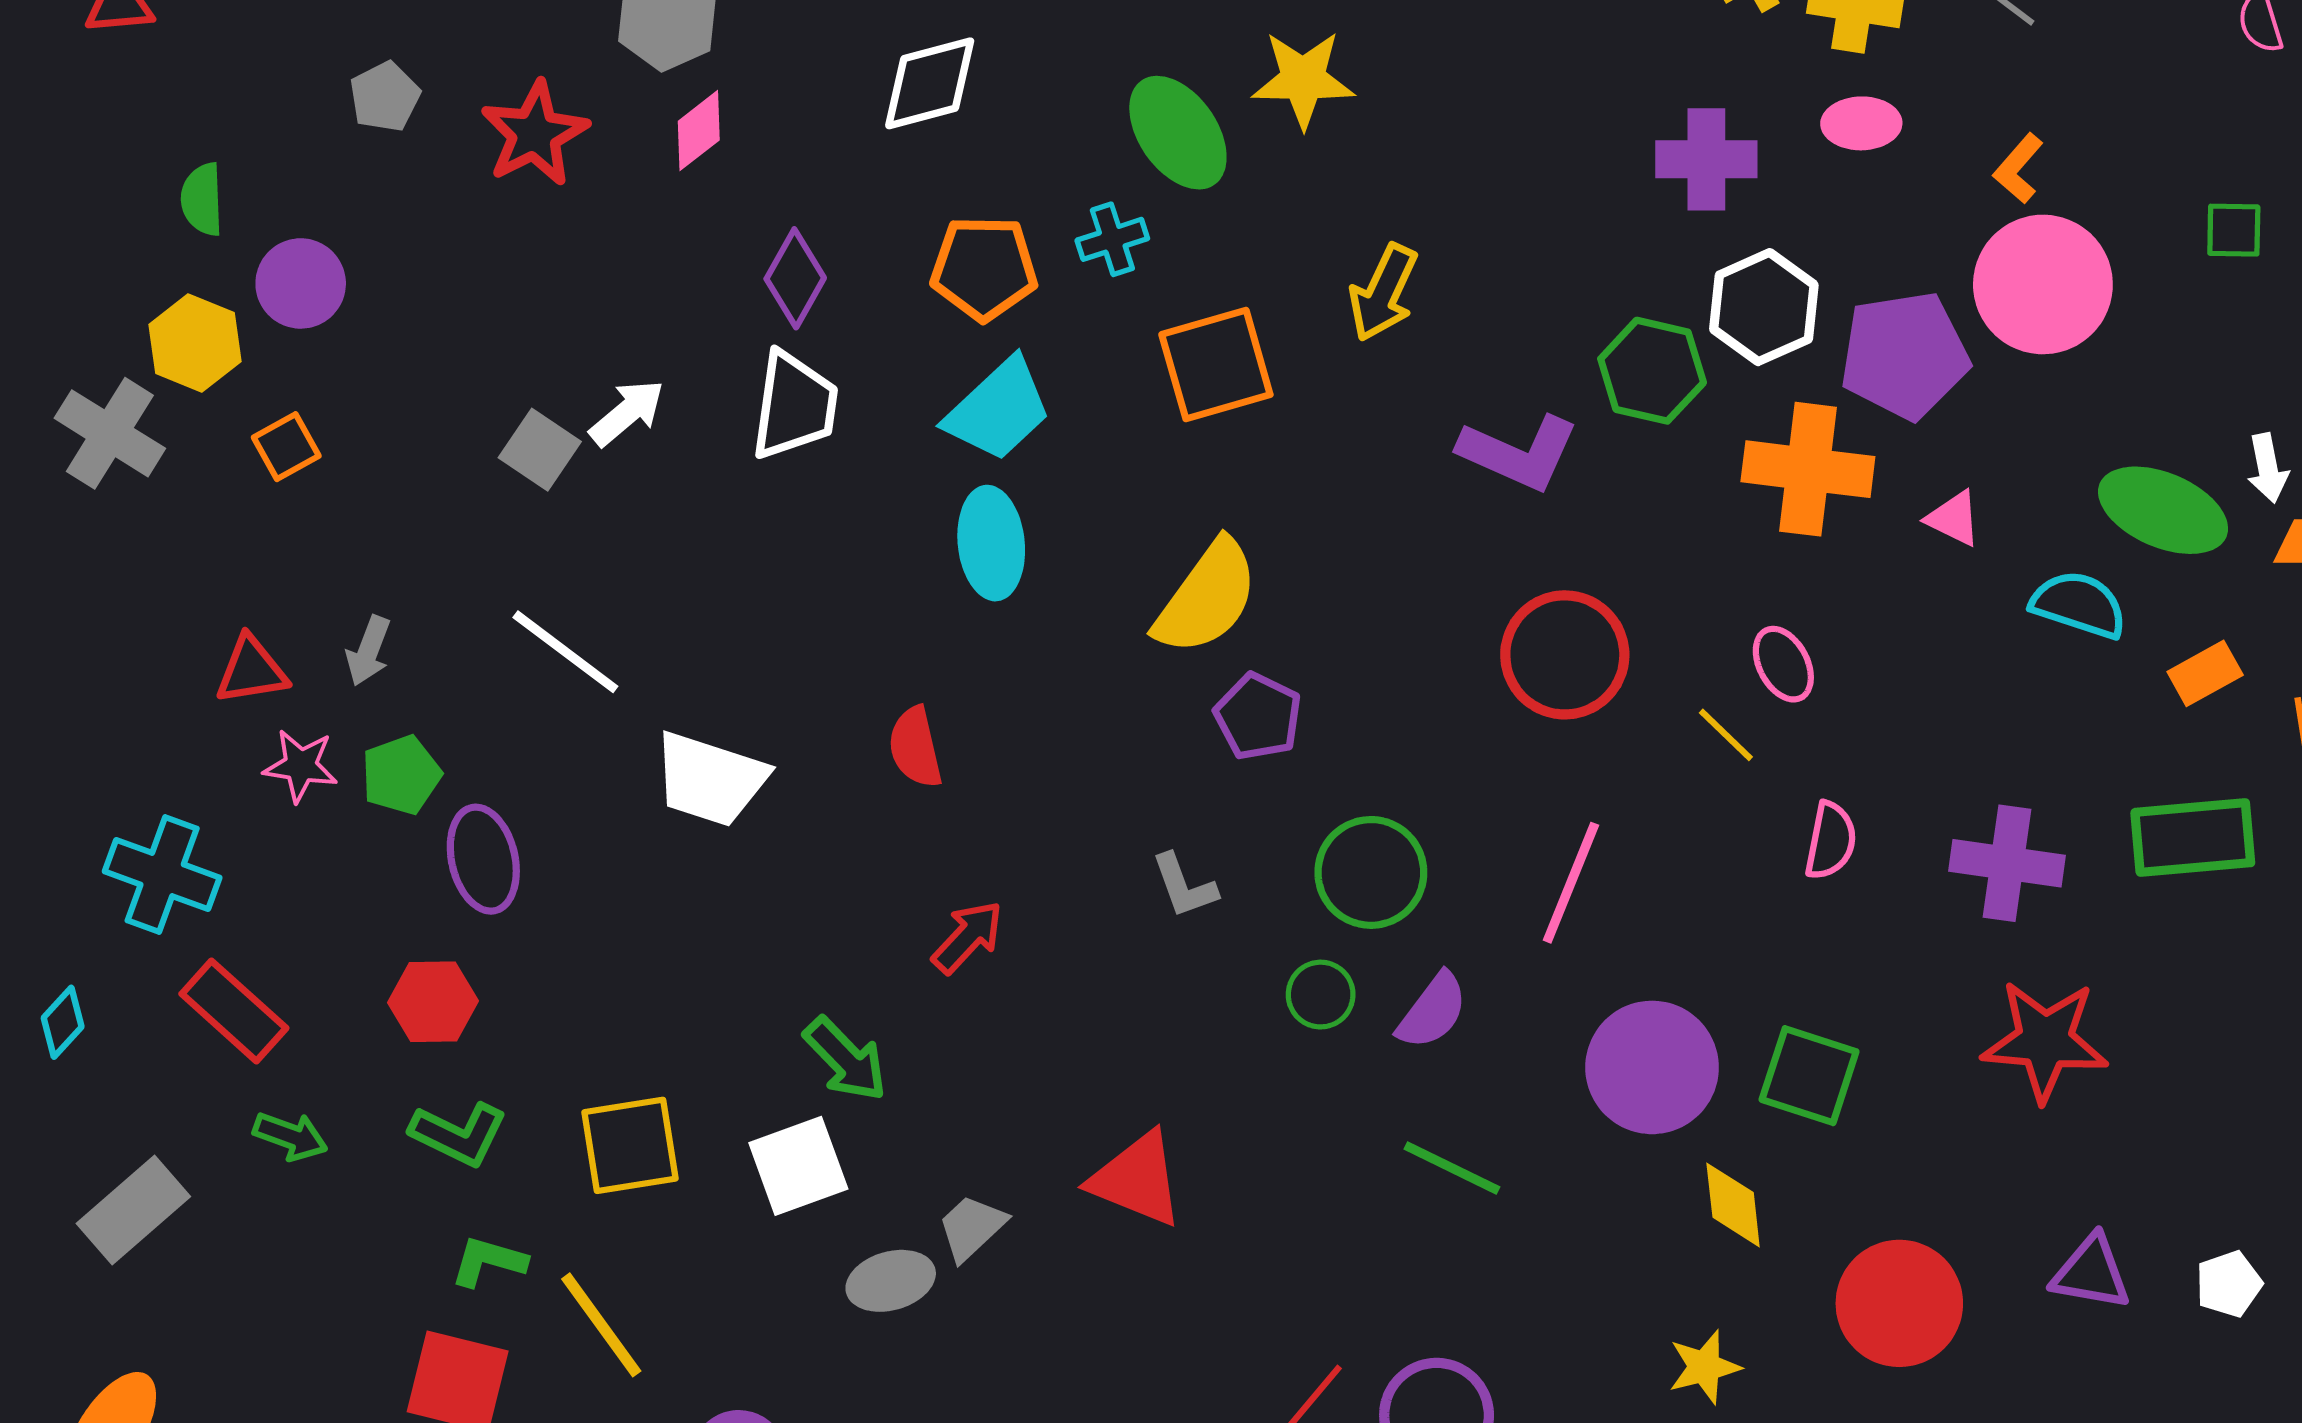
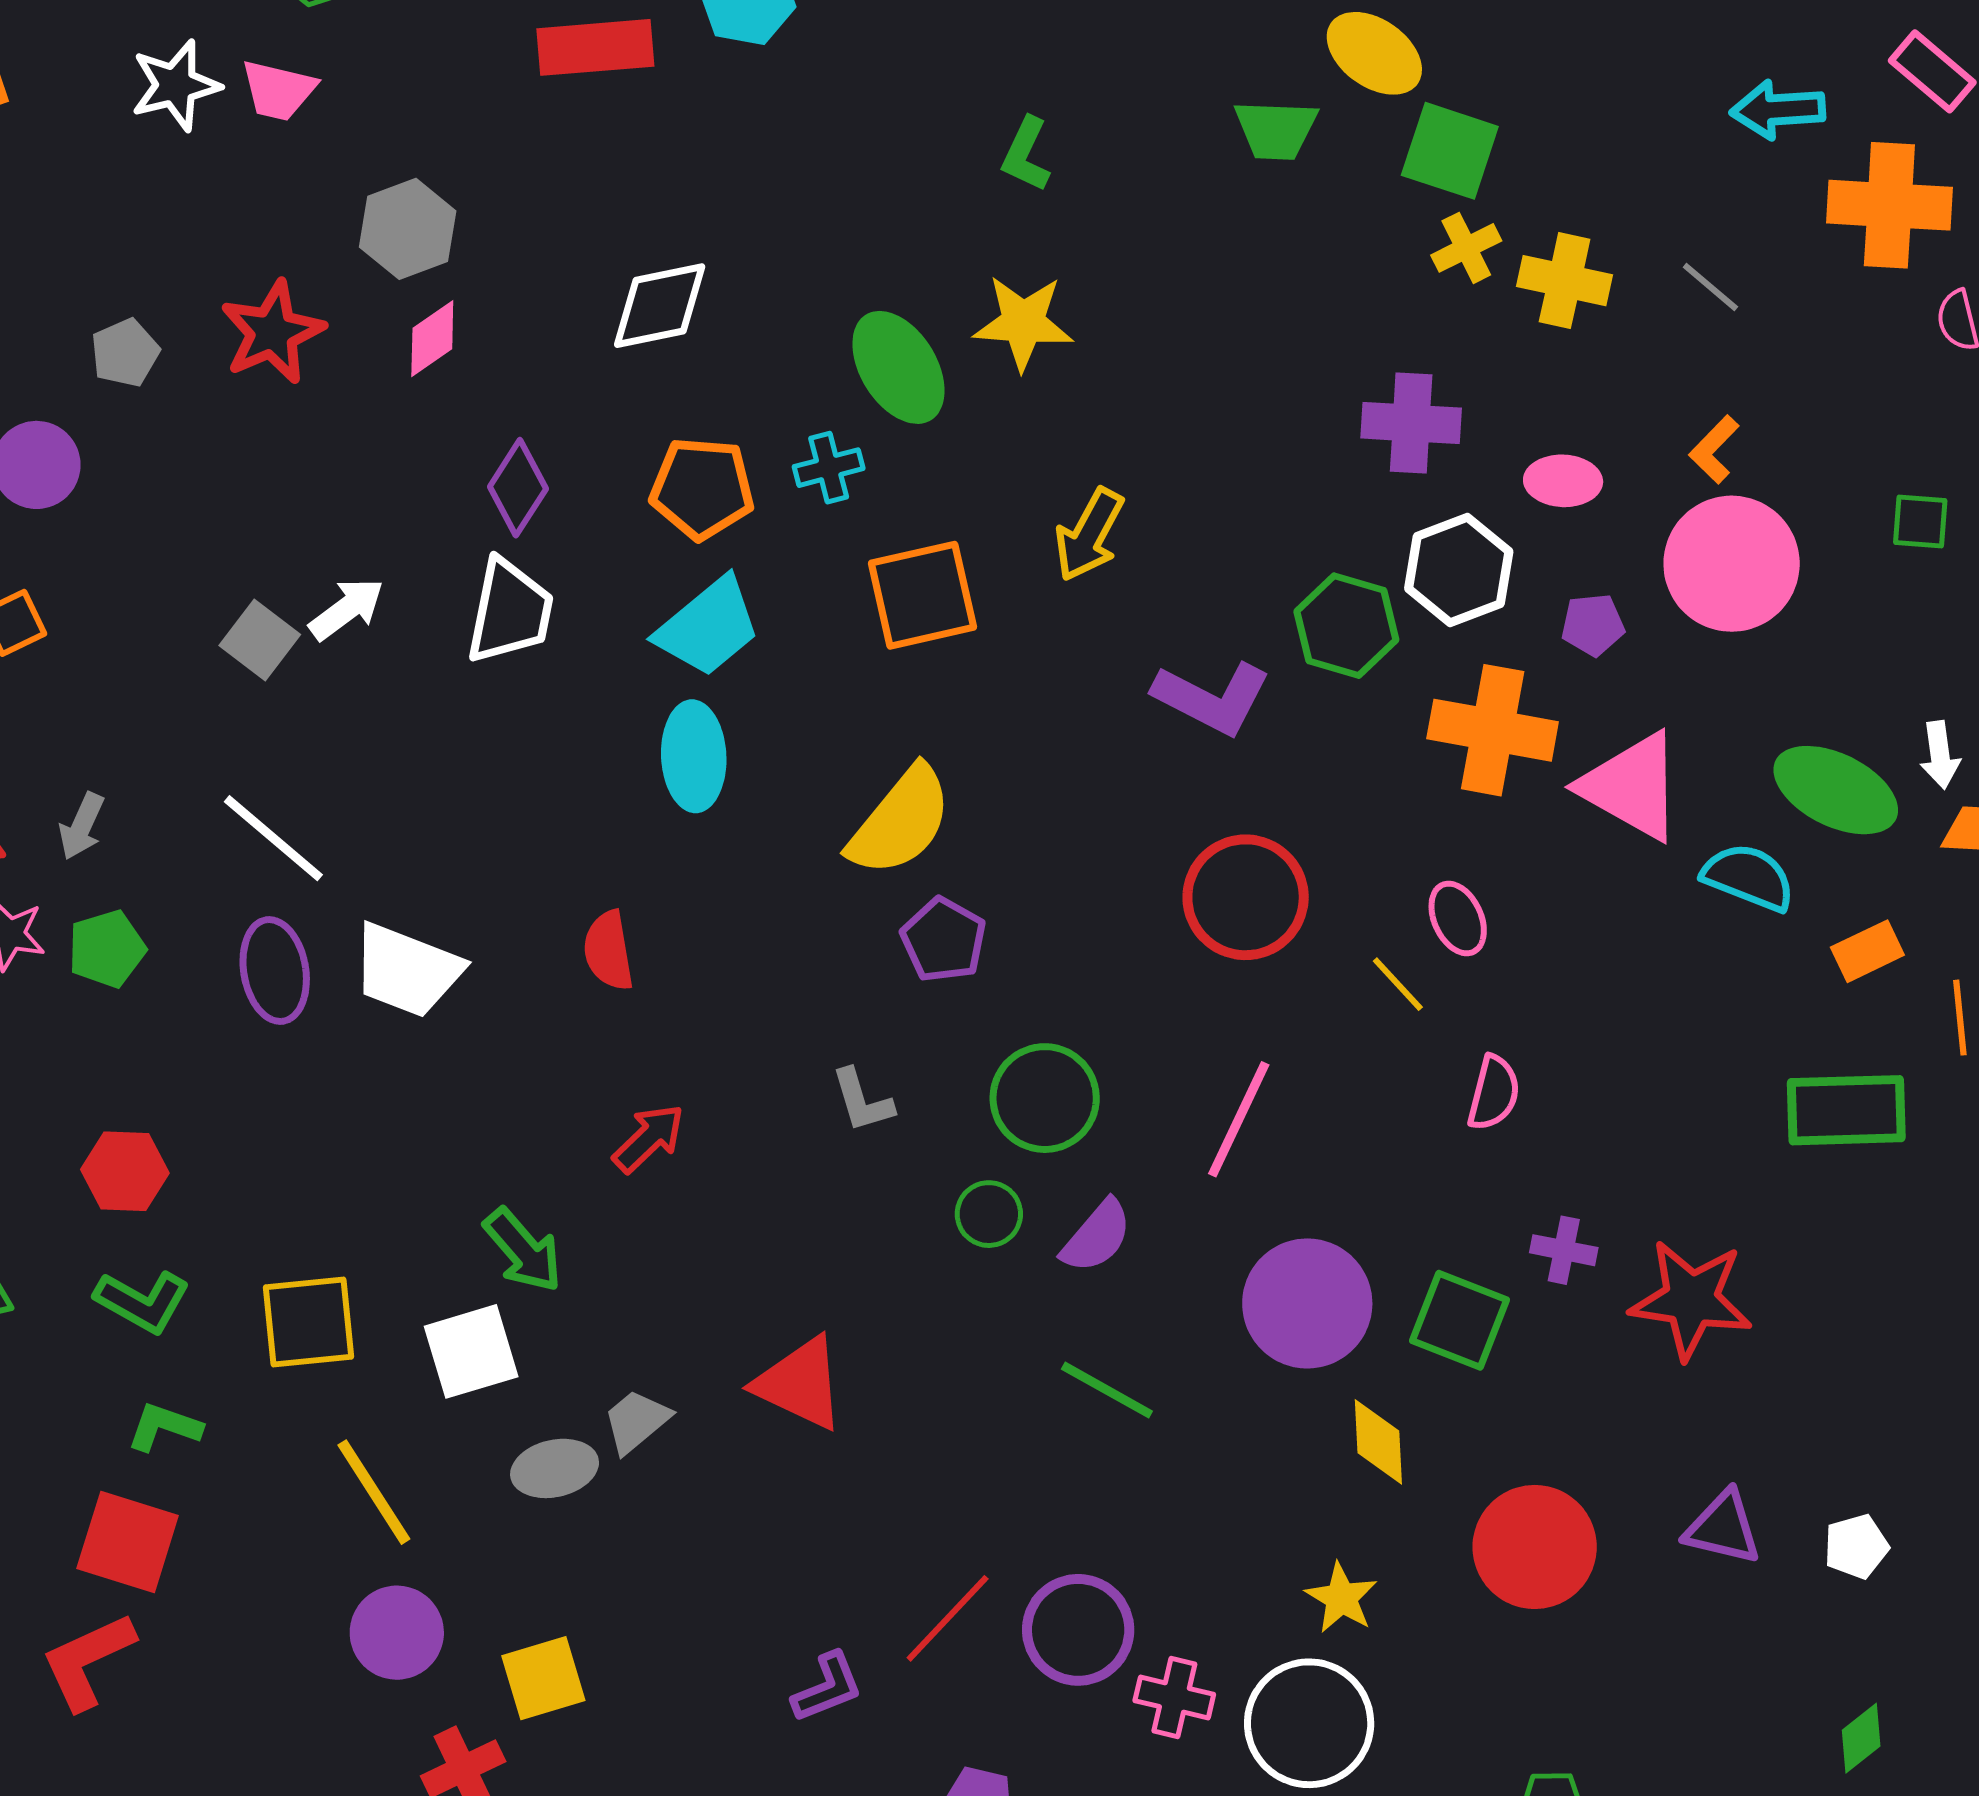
gray pentagon: (385, 97) -> (125, 353), moved
pink ellipse: (1861, 123) -> (1563, 481), moved
purple pentagon: (1904, 355) -> (1593, 625), size x0.5
pink triangle: (1954, 518) -> (1632, 786), size x2.0
purple ellipse: (483, 859) -> (275, 971), moved
purple cross: (2007, 863) -> (1564, 1250), moved, size x0.6
yellow line: (601, 1325) -> (374, 1492), moved
yellow star: (1704, 1367) -> (1341, 1598), turned -30

